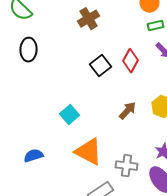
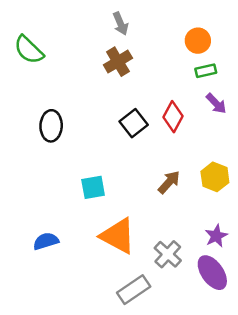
black ellipse: (28, 50) -> (51, 126), moved
cyan square: (70, 115) -> (93, 187), turned 30
gray cross: (126, 166) -> (168, 254), turned 35

